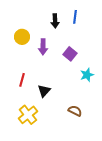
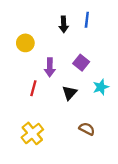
purple arrow: (43, 47) -> (50, 67), moved
red line: (22, 80) -> (33, 88), moved
black triangle: (44, 91) -> (69, 93), moved

